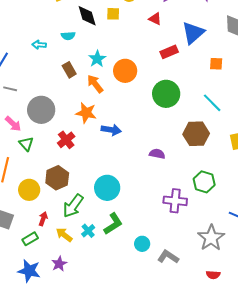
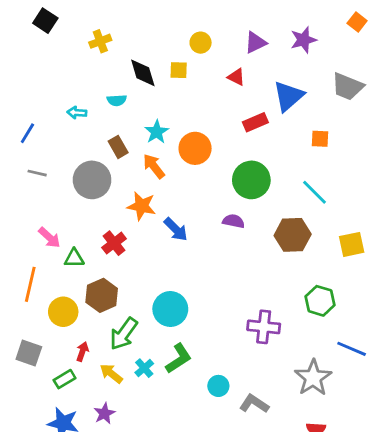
gray circle: (41, 110) -> (92, 180), moved
pink arrow: (13, 124) -> (49, 238), moved
blue arrow: (111, 130) -> (176, 229), turned 36
green triangle: (26, 144) -> (74, 258), moved, turned -49
purple semicircle: (157, 154) -> (233, 221), moved
green hexagon: (204, 182) -> (320, 301), moved

